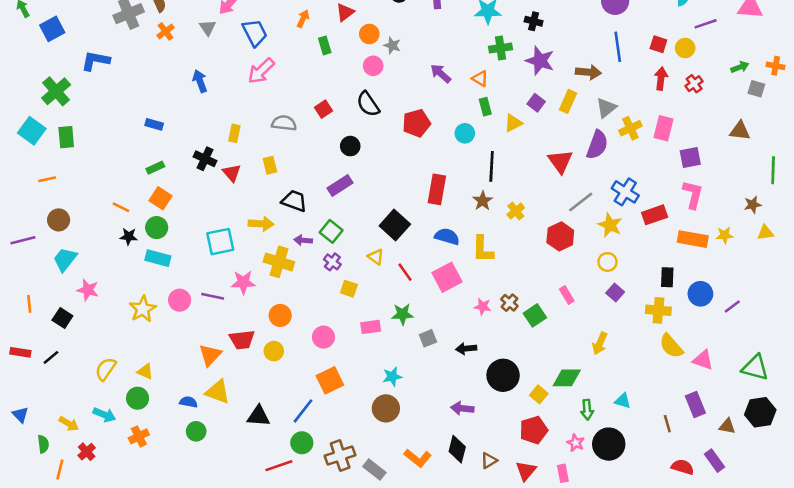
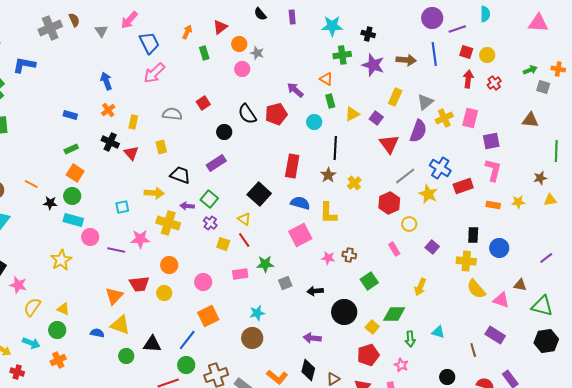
purple line: (706, 24) -> (457, 29), moved
gray triangle: (208, 28) -> (101, 31), moved
orange cross: (166, 31) -> (108, 110), moved
brown arrow: (588, 72) -> (406, 60), moved
purple arrow: (441, 73) -> (295, 90), moved
purple square: (536, 103) -> (376, 118), moved
black semicircle: (368, 104) -> (247, 114), moved
orange line: (121, 207) -> (31, 184), moved
orange rectangle: (693, 239) -> (493, 205), size x0.6
cyan square: (220, 242) -> (122, 207), size x0.6
yellow circle: (607, 262) -> (409, 224), moved
red line: (405, 272) -> (244, 240), moved
pink star: (88, 290) -> (18, 285), moved
pink circle: (180, 300) -> (90, 237), moved
brown cross: (509, 303) -> (349, 255), turned -32
purple line: (732, 307) -> (546, 258), moved
green square: (535, 315) -> (369, 281), moved
purple rectangle: (695, 405) -> (495, 335), turned -36
brown triangle: (727, 426) -> (520, 285), moved
green circle: (196, 431) -> (126, 356), moved
black circle: (609, 444) -> (447, 377), moved, size x0.6
red cross: (87, 452) -> (17, 372), turned -32

